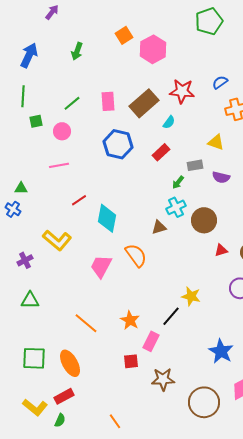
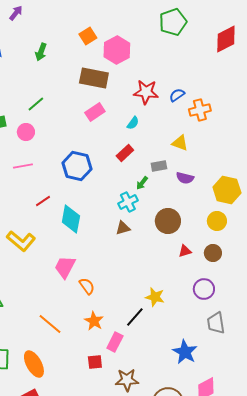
blue semicircle: (220, 82) -> (177, 95), moved
pink rectangle: (108, 101) -> (95, 112), moved, turned 60
brown rectangle: (144, 103) -> (94, 78), moved, turned 52
blue hexagon: (118, 144) -> (77, 166), moved
cyan cross: (176, 207) -> (128, 202), moved
orange semicircle: (136, 255) -> (87, 286), moved, size x0.7

